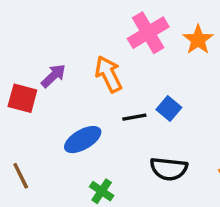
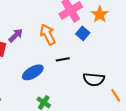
blue square: (169, 109) -> (83, 33), moved
black semicircle: (169, 169) -> (94, 79), moved

